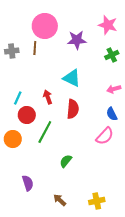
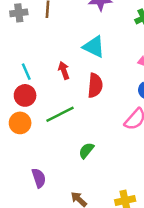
cyan line: (18, 98) -> (26, 72), turned -48
red circle: (27, 115) -> (25, 95), moved
green line: (45, 132) -> (60, 114), turned 35

